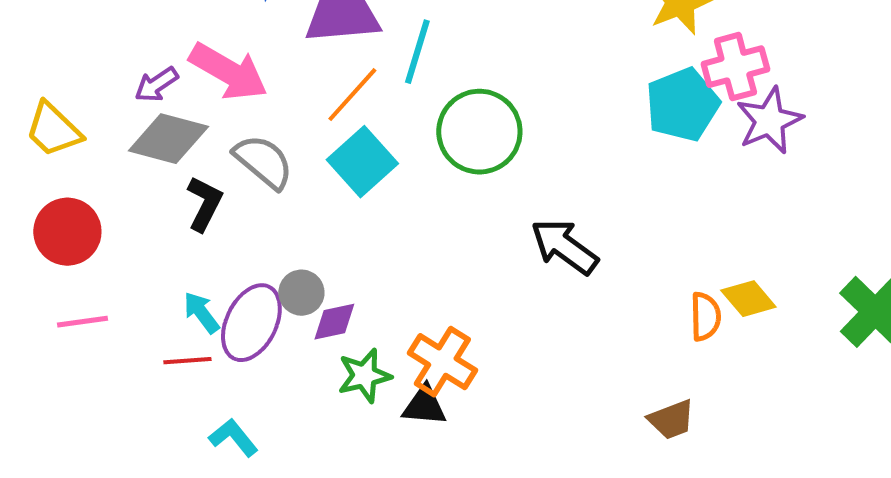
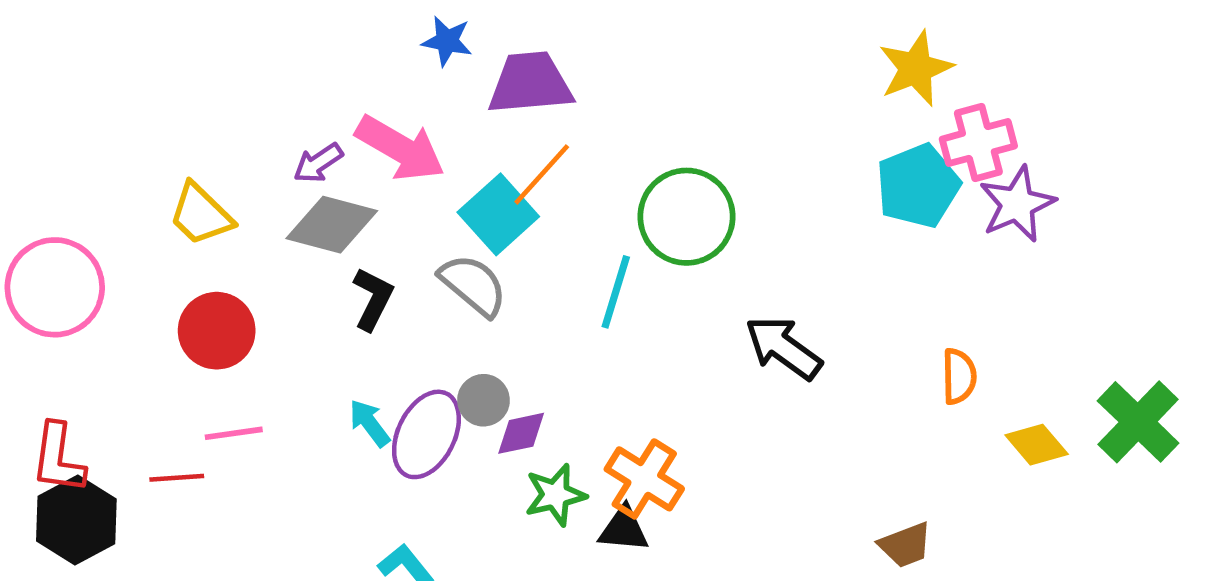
cyan line: (417, 52) -> (616, 292), moved
gray semicircle: (263, 162) -> (473, 285), moved
cyan square: (362, 162) -> (498, 214), moved
yellow diamond: (748, 299) -> (1037, 445), moved
orange semicircle: (705, 317) -> (959, 376), moved
red line: (187, 361) -> (177, 478), moved

